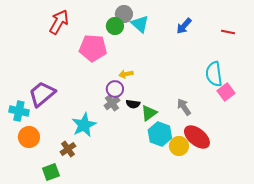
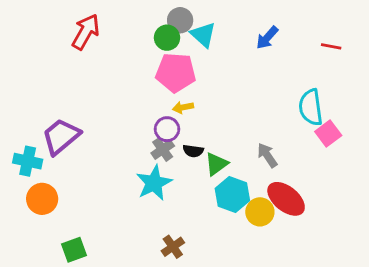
pink pentagon: (93, 48) -> (176, 73), moved
cyan star: (84, 125) -> (154, 183), moved
brown cross: (68, 149) -> (173, 247), moved

